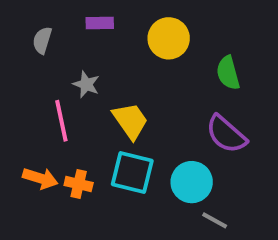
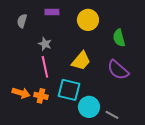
pink line: (61, 121) -> (45, 67), moved
yellow trapezoid: (130, 121) -> (81, 61), moved, turned 75
cyan circle: (192, 182) -> (89, 107), moved

